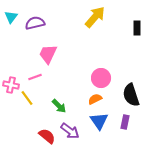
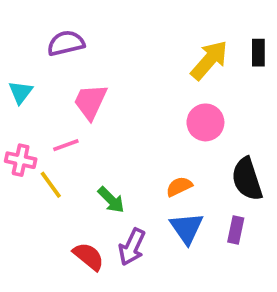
cyan triangle: (11, 17) -> (21, 92), moved
yellow arrow: (95, 17) -> (209, 60), moved
pink circle: (101, 78) -> (205, 122), moved
purple arrow: (70, 131) -> (132, 247), turned 78

